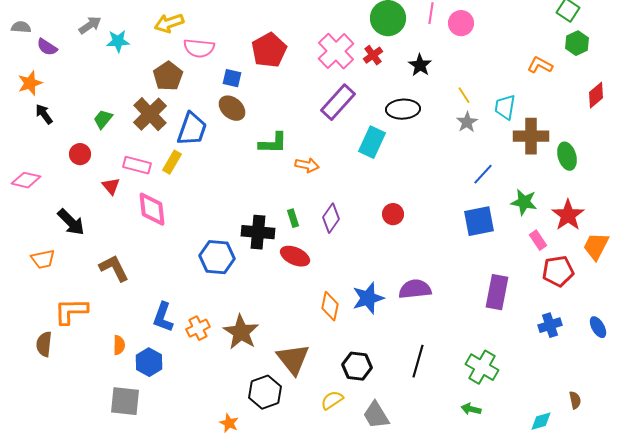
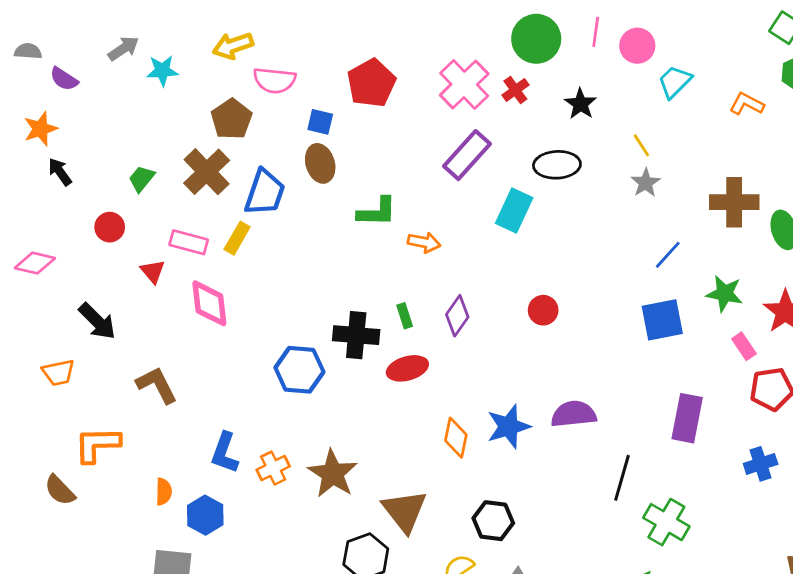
cyan trapezoid: (505, 107) -> (675, 82), moved, turned 36
brown ellipse: (232, 108) -> (320, 163), turned 32
red ellipse: (295, 256) -> (407, 368), turned -40
brown semicircle: (44, 344) -> (60, 490), turned -50
black line: (418, 361) -> (622, 478), moved

